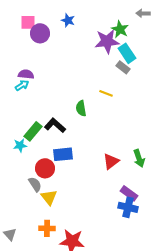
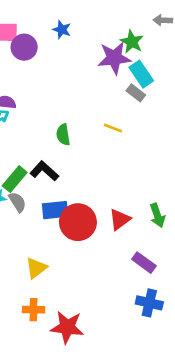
green semicircle: (81, 108) -> (63, 135), moved
red circle: (45, 168) -> (78, 222), moved, size x1.4
gray semicircle: (35, 184) -> (17, 202), moved
yellow triangle: (49, 197) -> (36, 268), turned 30
blue cross: (128, 207) -> (149, 303), moved

